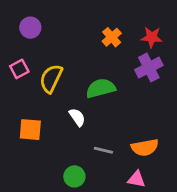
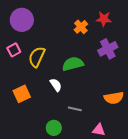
purple circle: (30, 28) -> (22, 20), size x1.5
red star: (152, 37) -> (104, 19), moved
orange square: (30, 130) -> (22, 94), turned -30
orange semicircle: (145, 148) -> (114, 98), moved

